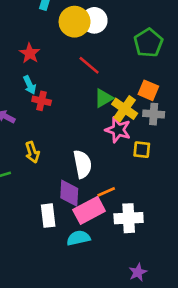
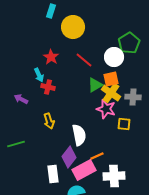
white circle: (94, 20) -> (114, 57), moved
red star: (30, 53) -> (51, 57), moved
orange square: (148, 90) -> (111, 79), moved, turned -35
yellow arrow: (32, 152) -> (49, 121), moved
purple diamond: (69, 193) -> (69, 157), turned 35

